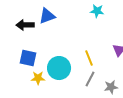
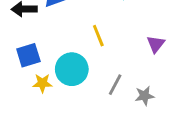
blue square: (28, 58) -> (28, 55), turned -30
yellow line: (89, 58) -> (98, 36), moved

